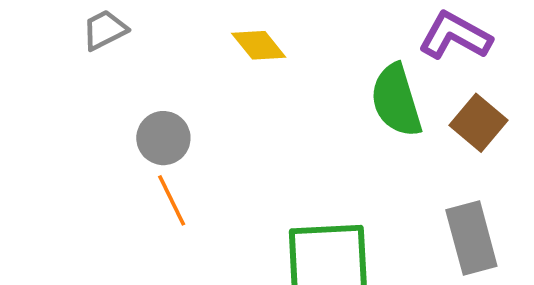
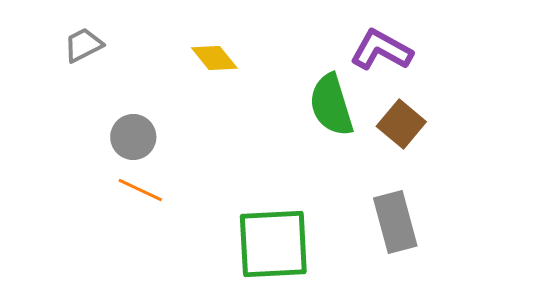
orange line: (172, 200) -> (140, 190), turned -39

